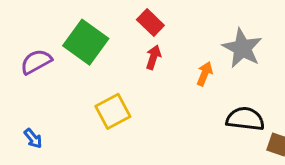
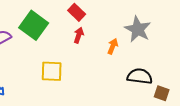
yellow square: (113, 111) -> (52, 71), turned 30

